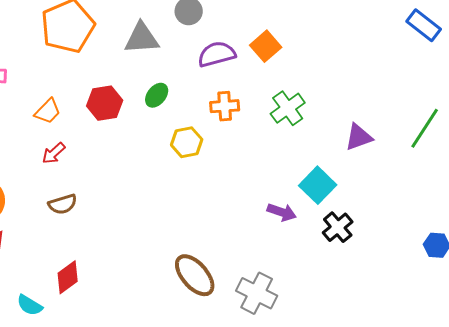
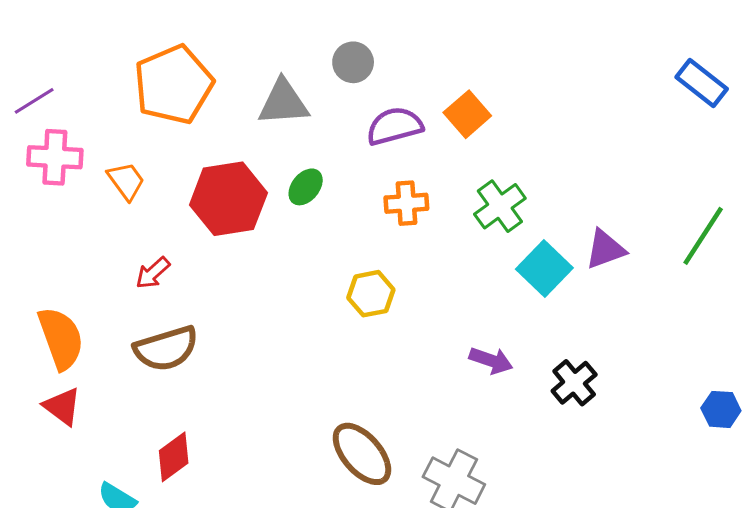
red hexagon: (105, 103) -> (228, 199), size x1.4
orange trapezoid: (48, 111) -> (126, 181), moved, turned -80
yellow hexagon: (187, 142) -> (371, 294), moved
cyan square: (318, 185) -> (544, 268), moved
brown semicircle: (63, 204) -> (166, 349), size x1.5

